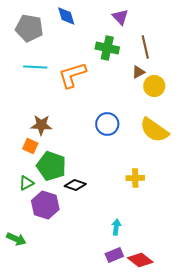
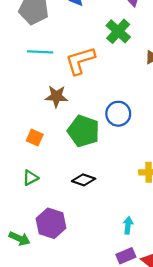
green cross: (107, 48) -> (118, 31), turned 30
brown star: (41, 125) -> (56, 96), moved
green pentagon: (51, 166) -> (84, 131), moved
purple hexagon: (45, 205) -> (51, 223), moved

